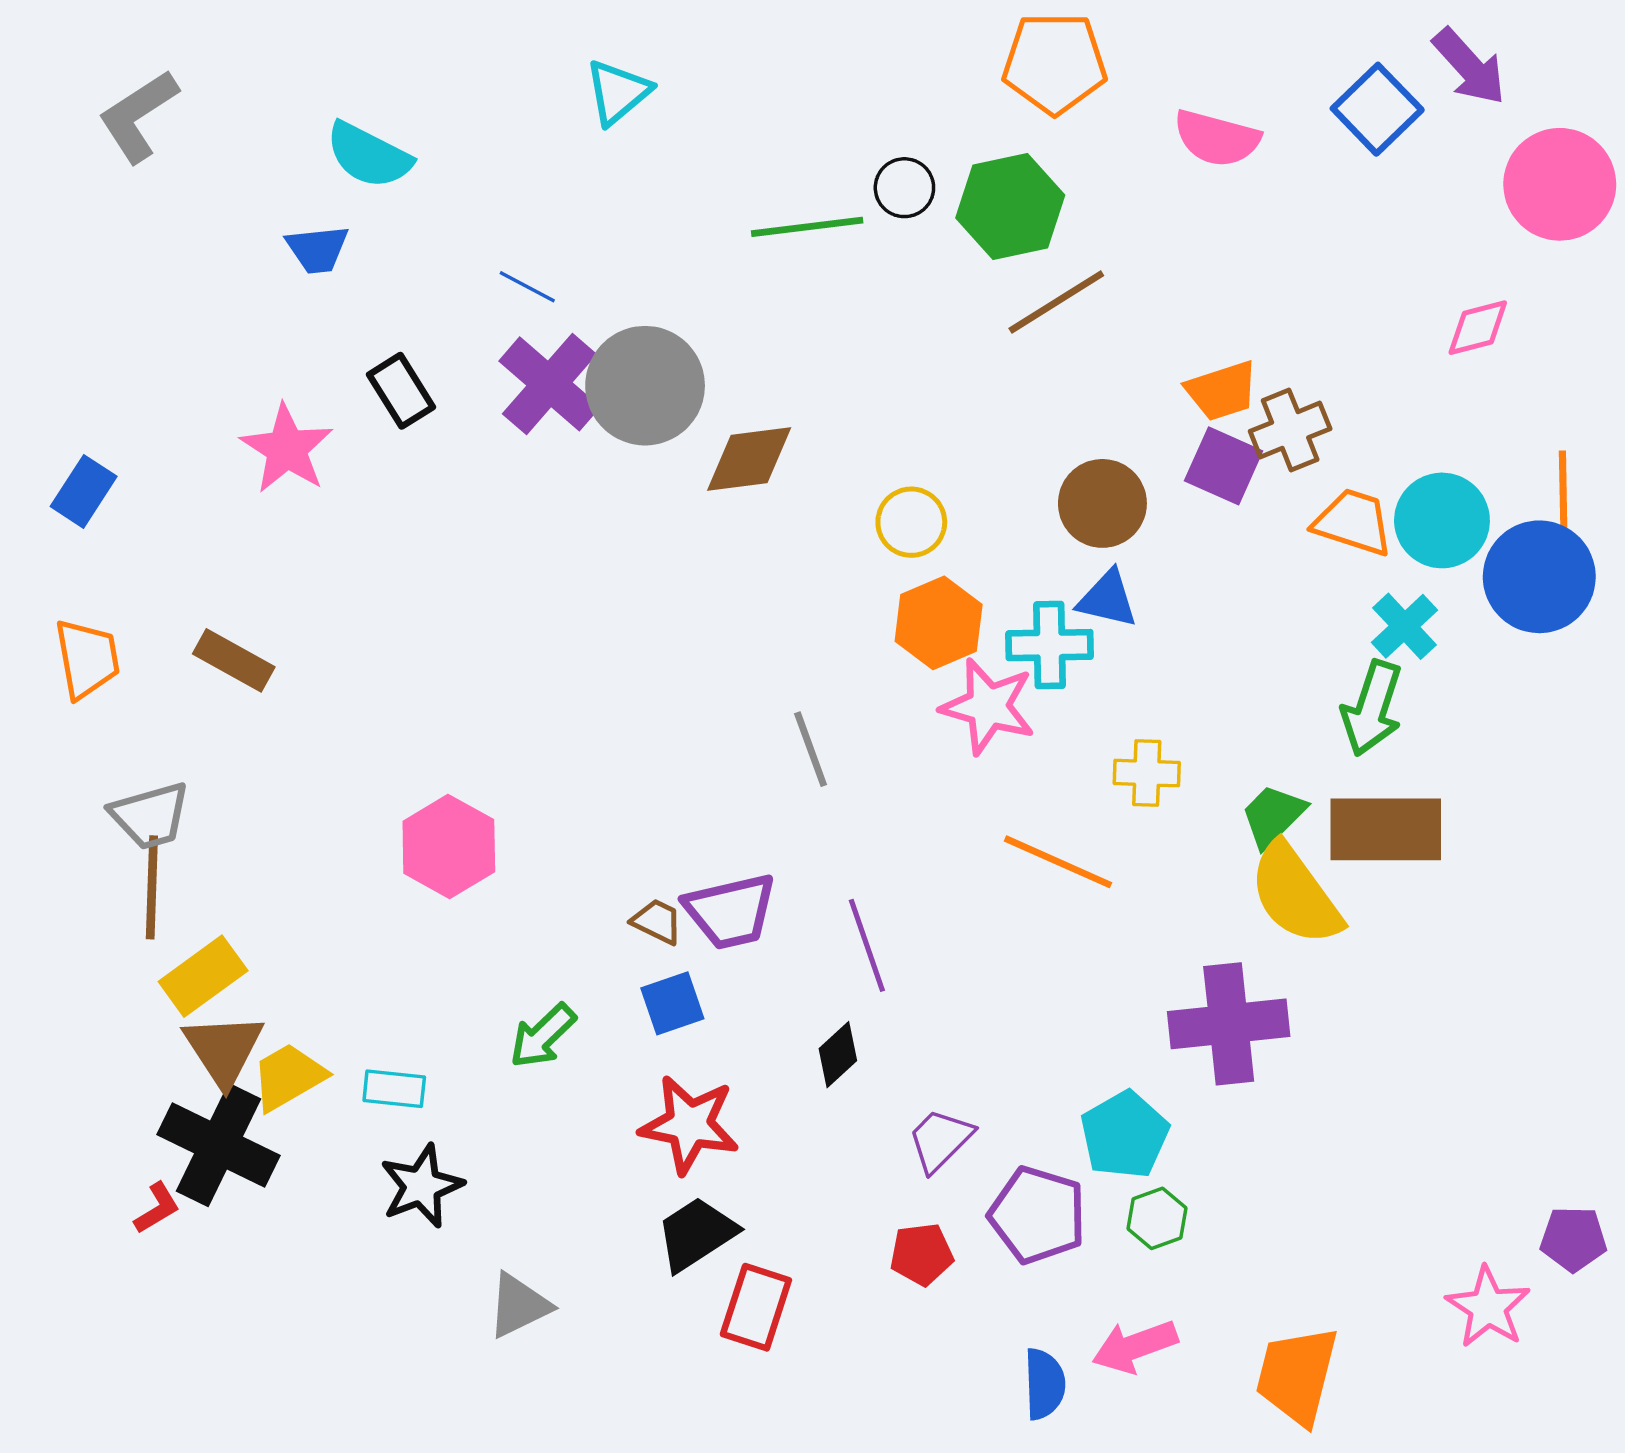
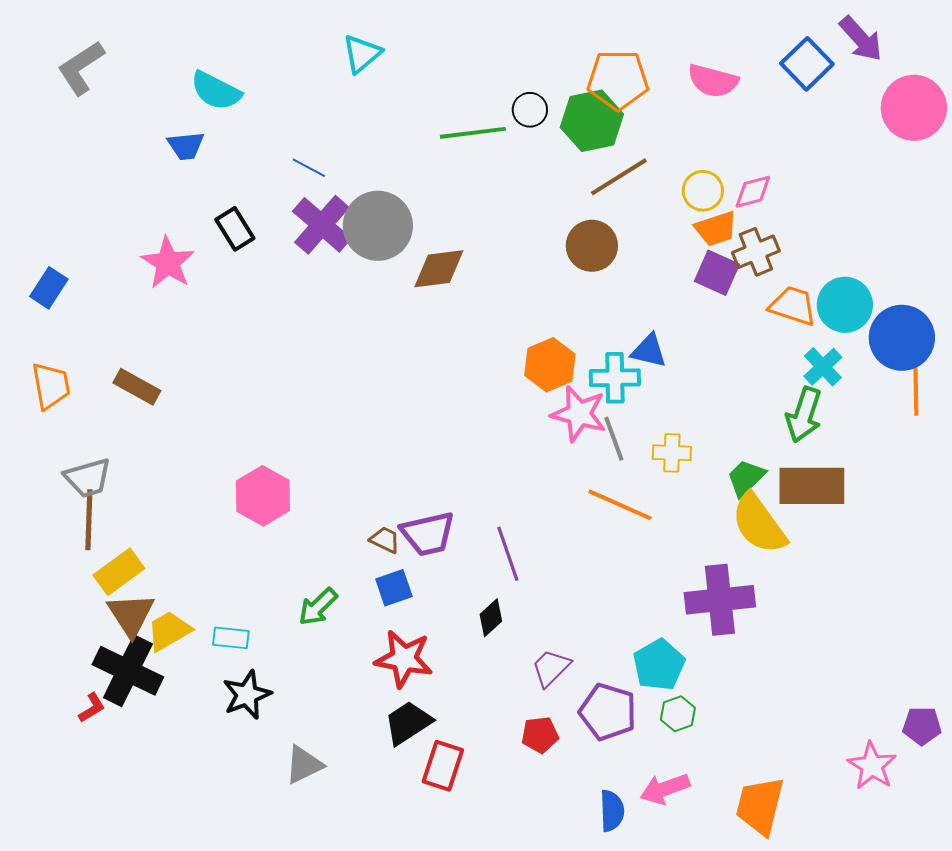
orange pentagon: (1055, 63) -> (618, 80), moved
pink diamond: (1478, 328) -> (753, 192), moved
orange line: (1563, 495) -> (916, 390), moved
brown circle: (1102, 503) -> (592, 246), moved
yellow circle: (911, 522) -> (703, 191), moved
gray line: (811, 749) -> (614, 439), moved

